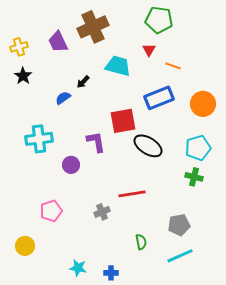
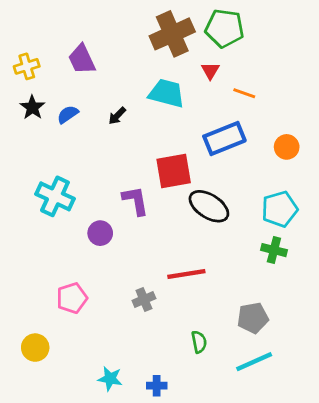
brown cross: (93, 27) -> (172, 34), moved
blue semicircle: (63, 98) -> (68, 114), moved
orange circle: (203, 104) -> (287, 147), size x0.7
cyan cross: (39, 139) -> (55, 196), turned 32

